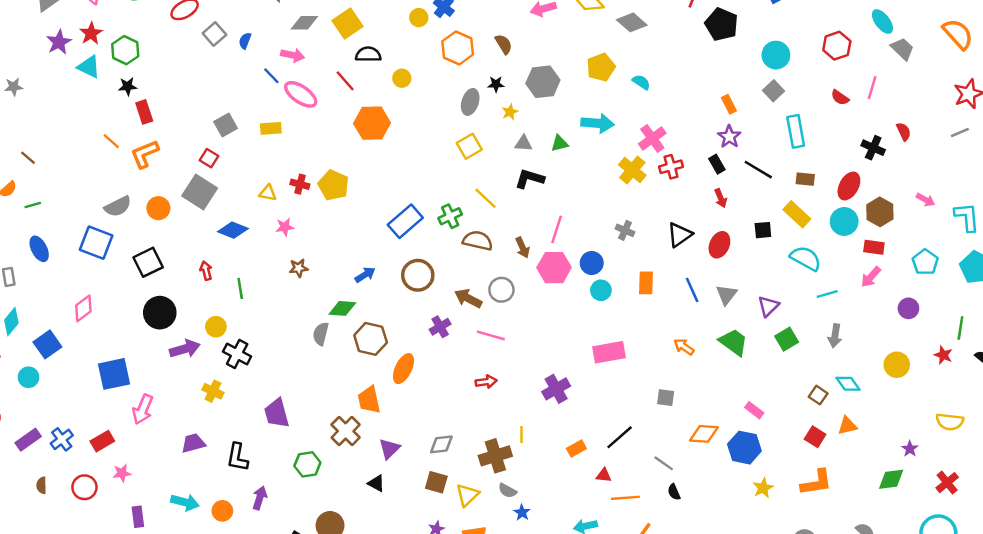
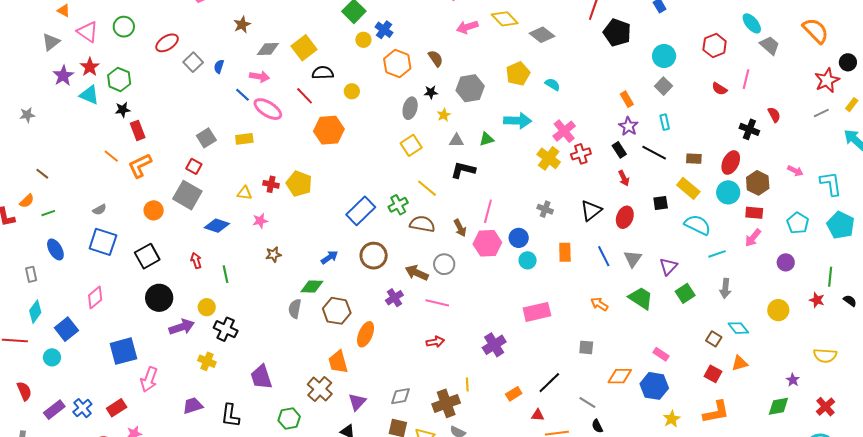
cyan rectangle: (796, 131) -> (665, 122), moved, size x0.6
gray semicircle: (118, 206) -> (100, 210), moved, size x0.6

